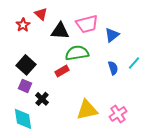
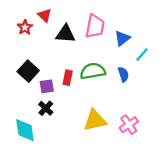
pink trapezoid: (87, 24) -> (95, 26), turned -65
green semicircle: (77, 53) -> (93, 71), moved
cyan line: (134, 63) -> (142, 55), moved
red rectangle: (62, 71) -> (68, 78), turned -48
purple square: (25, 86) -> (47, 86), moved, turned -32

